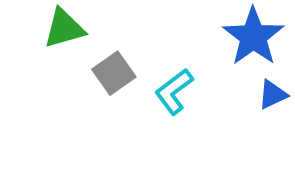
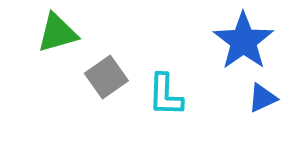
cyan L-shape: (174, 91) -> (165, 95), turned -51

